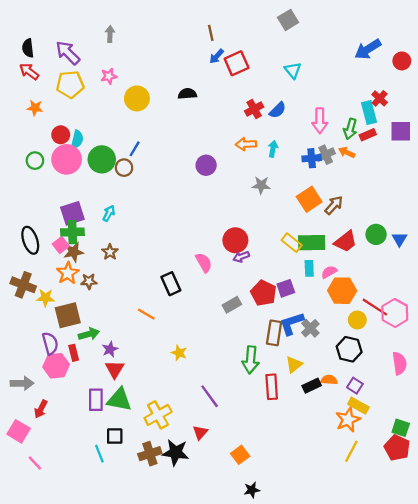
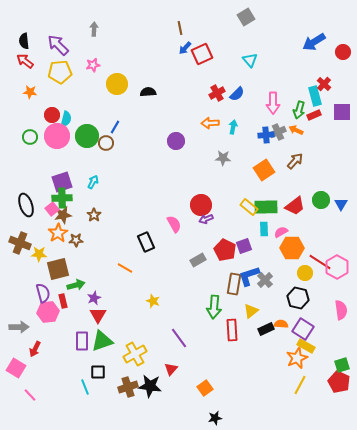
black semicircle: (187, 94) -> (148, 92), moved
brown arrow: (334, 205) -> (295, 161), moved
purple square: (355, 386) -> (303, 329), size x1.5
green triangle: (119, 400) -> (102, 341), turned -30
green square: (401, 428) -> (342, 365), turned -35

